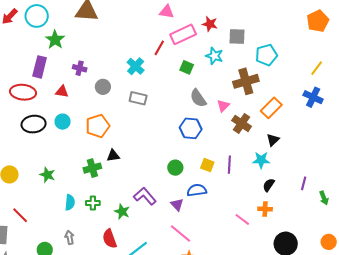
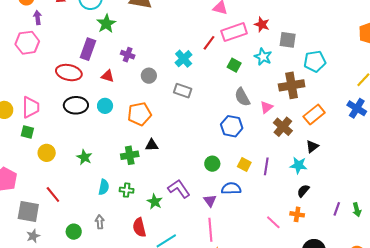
purple line: (304, 183) -> (337, 209), moved
pink line: (180, 233) -> (210, 230), turned 40

